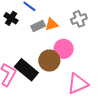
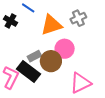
orange triangle: (52, 24) -> (51, 25), size x1.6
gray rectangle: (38, 26) -> (34, 56), moved

